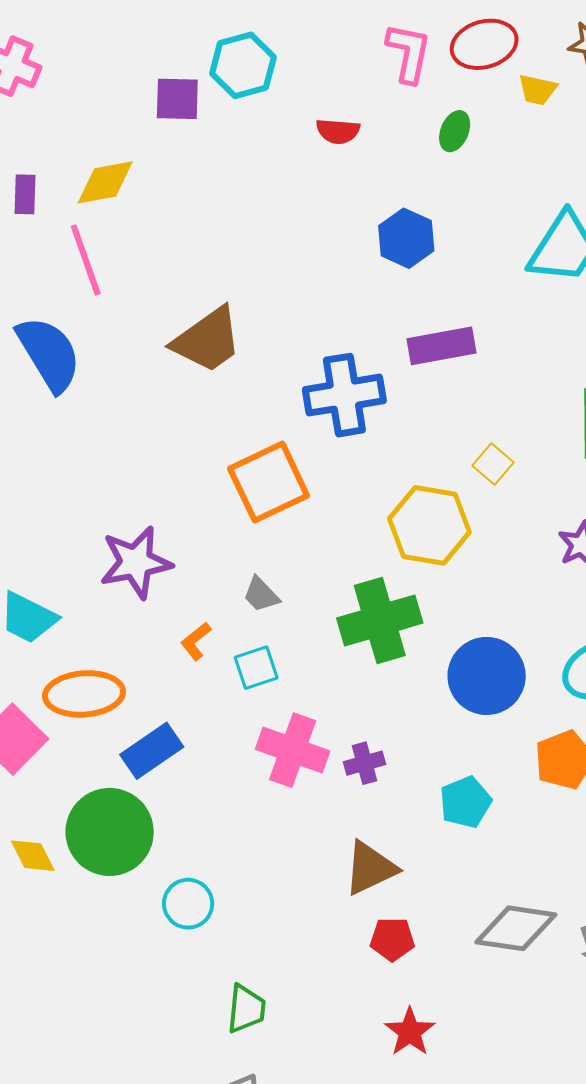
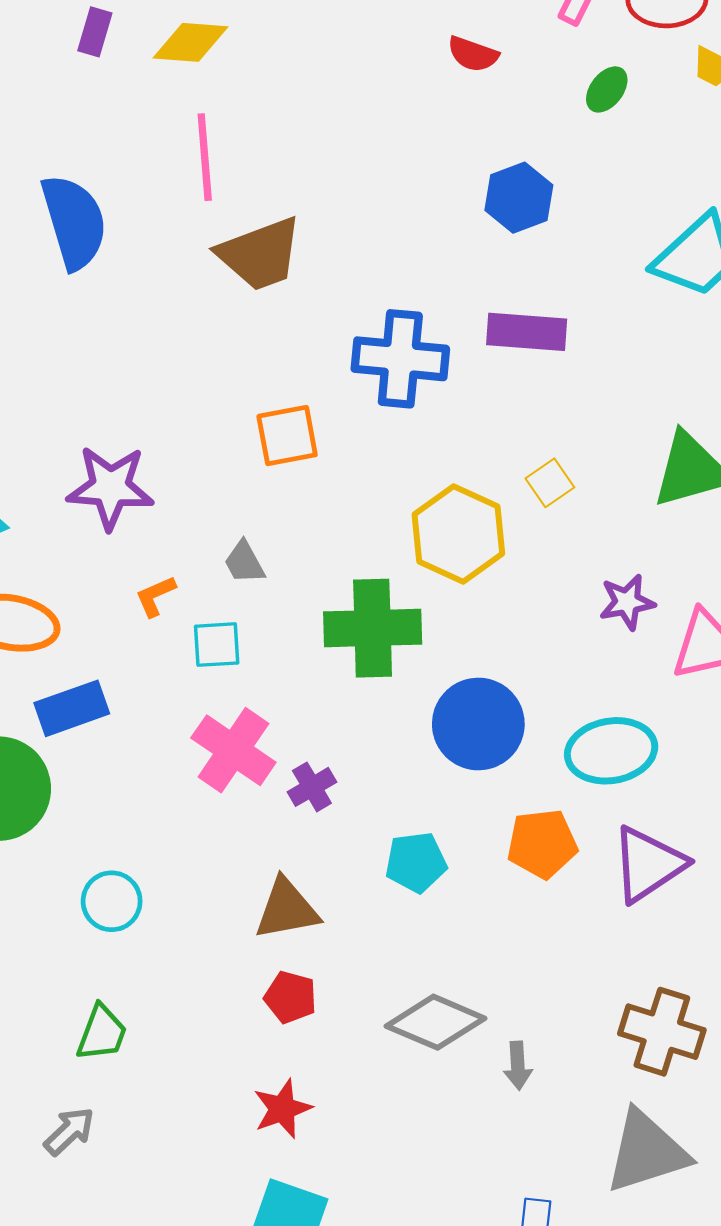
pink line: (86, 260) -> (205, 157), moved
orange square: (269, 482) -> (287, 436), size x0.7
purple cross: (365, 763) -> (312, 787), turned -30
cyan circle: (188, 904) -> (112, 901), moved

